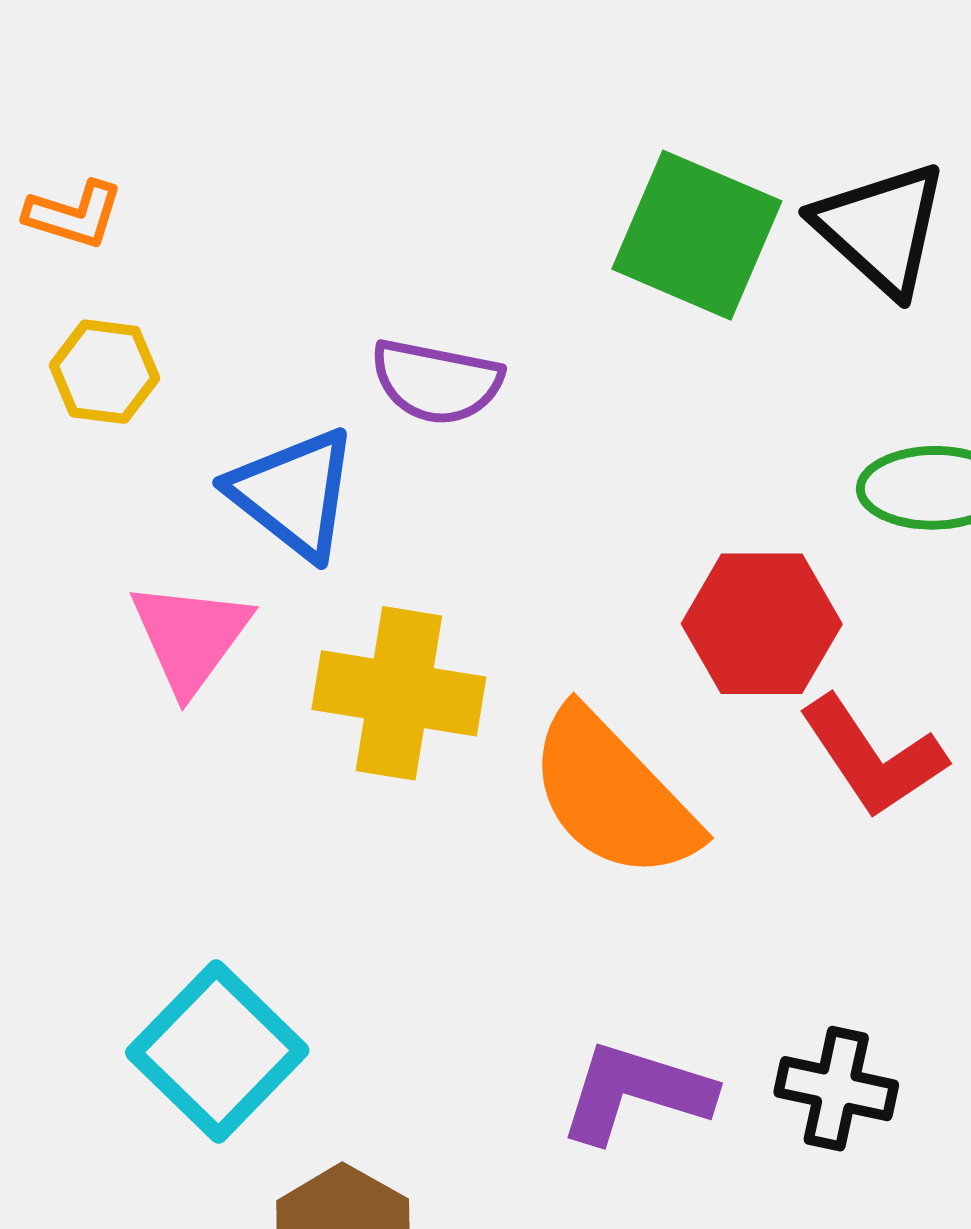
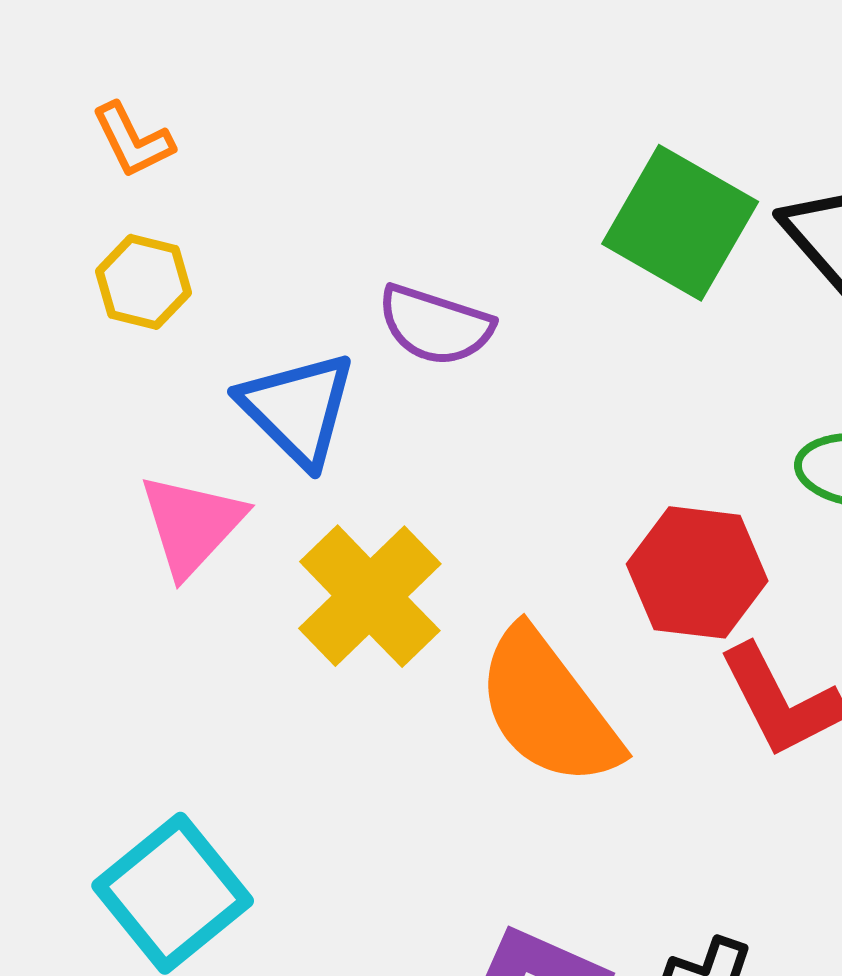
orange L-shape: (74, 215) -> (133, 140), turned 40
yellow cross: (399, 693) -> (370, 596), turned 30

